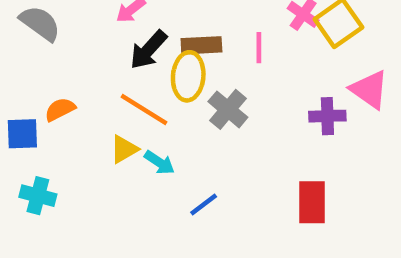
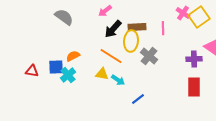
yellow triangle: (124, 149) -> (102, 74), turned 40
cyan cross: (38, 196) -> (68, 75), moved, turned 35
red rectangle: (312, 202) -> (194, 87), moved

